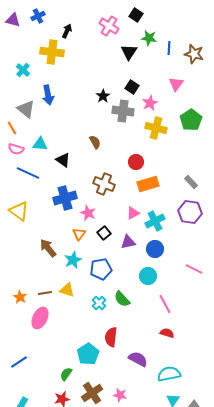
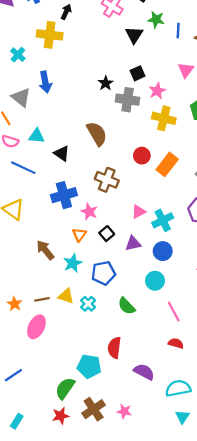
black square: (132, 87) -> (137, 73), turned 32
brown semicircle: (95, 142) -> (97, 134), size x1.6
orange rectangle: (148, 184) -> (167, 164), moved, turned -35
cyan cross: (99, 303) -> (88, 304), moved
cyan pentagon: (88, 354) -> (89, 366), turned -30
green semicircle: (66, 374) -> (65, 388), size x1.5

